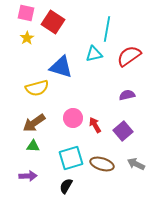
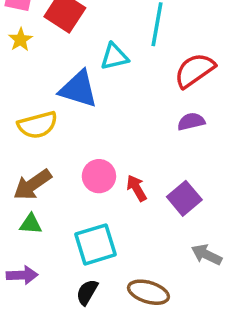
cyan triangle: (94, 54) -> (114, 57), moved
purple semicircle: (127, 95) -> (191, 122), moved
brown ellipse: (102, 164) -> (148, 292), moved

